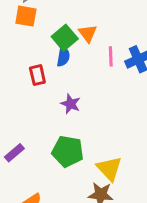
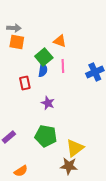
orange triangle: (88, 33) -> (60, 41), moved, turned -32
pink line: (111, 56) -> (63, 66), moved
yellow triangle: (109, 169) -> (75, 148), turned 36

